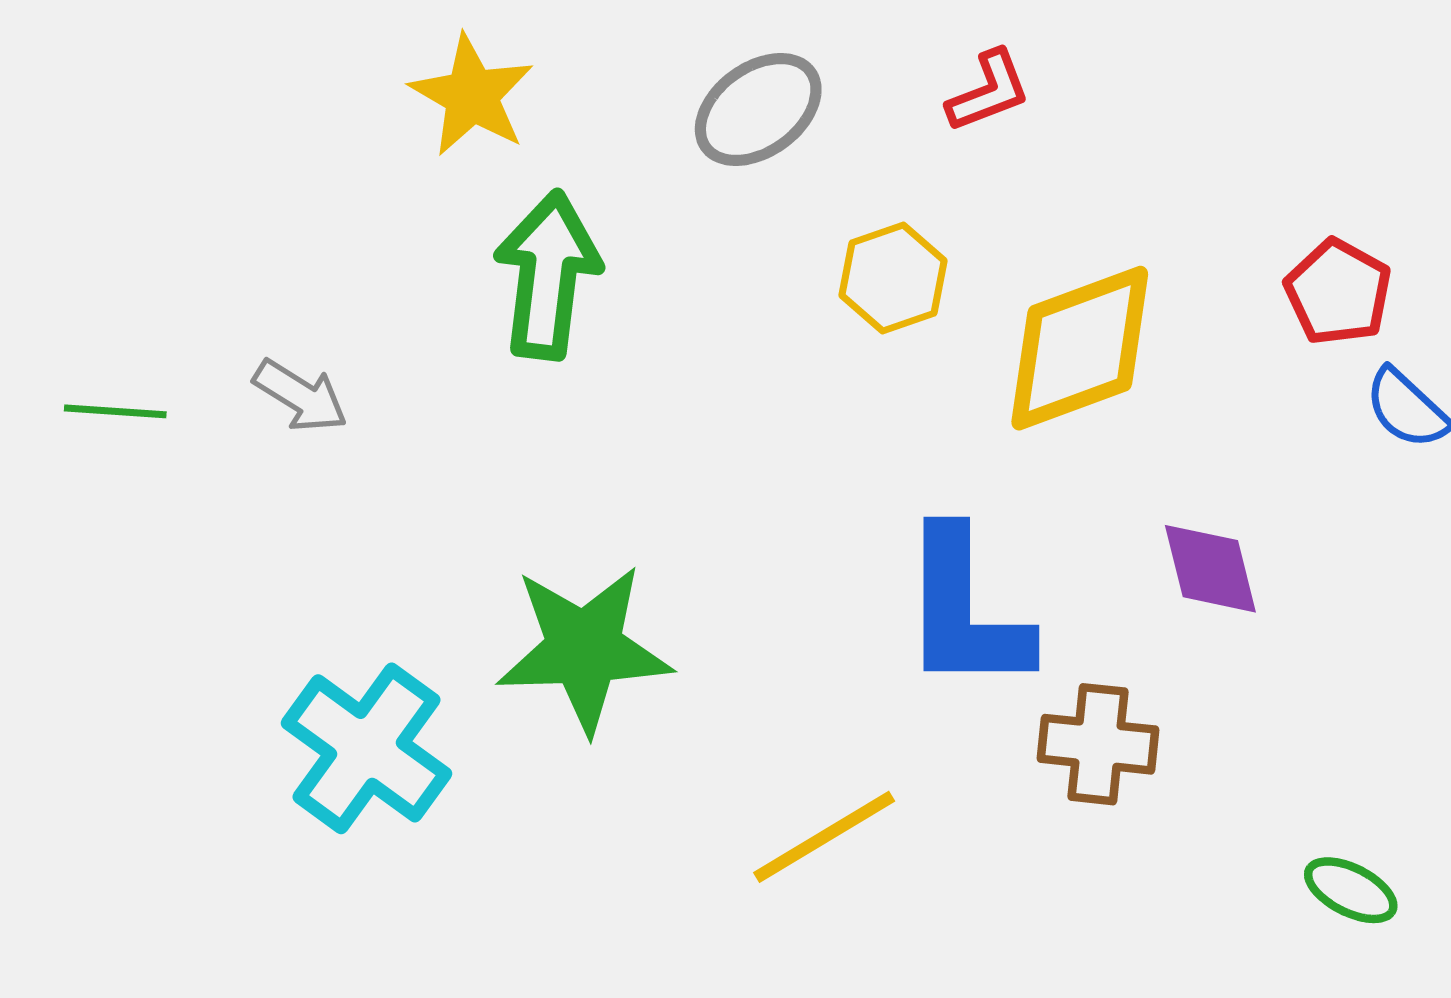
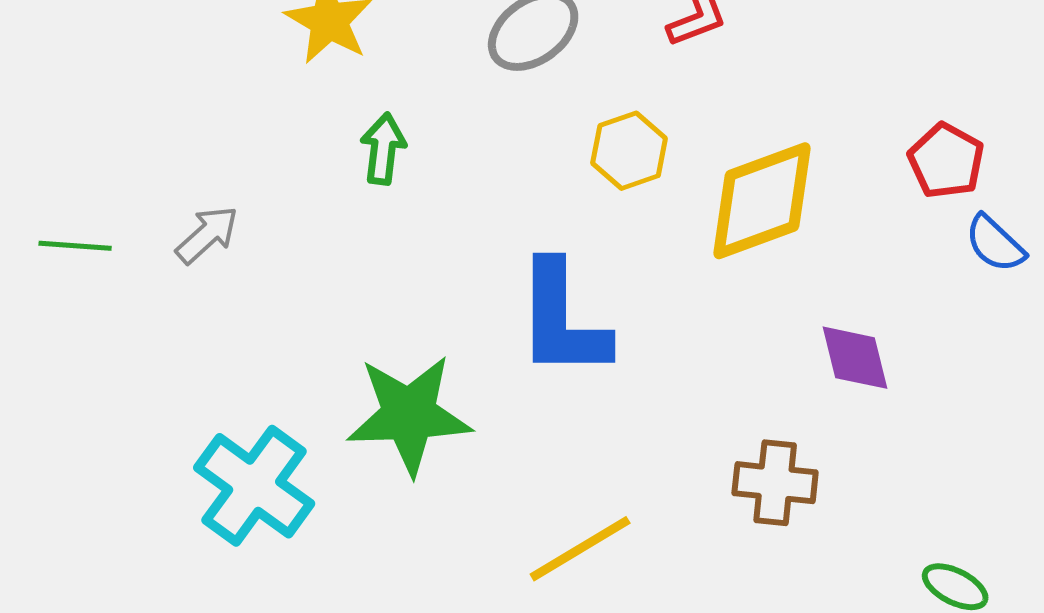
green arrow: (548, 275) -> (383, 149), size x0.6
gray arrow: (300, 396) -> (207, 235), turned -74
blue L-shape: (965, 611) -> (562, 320), moved

